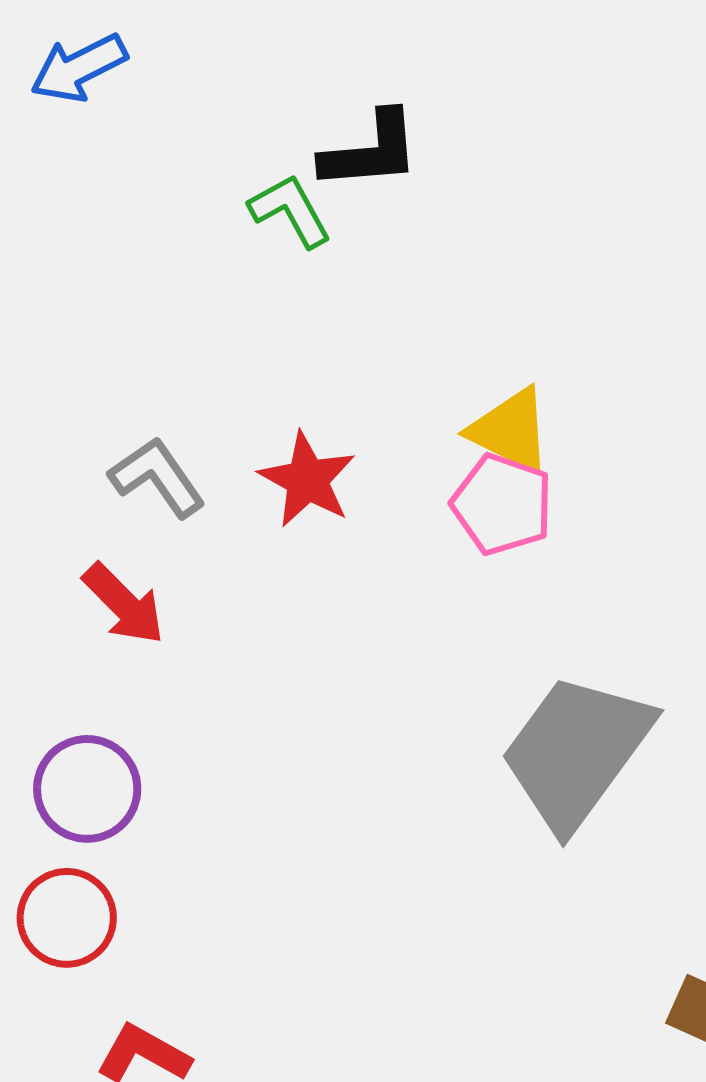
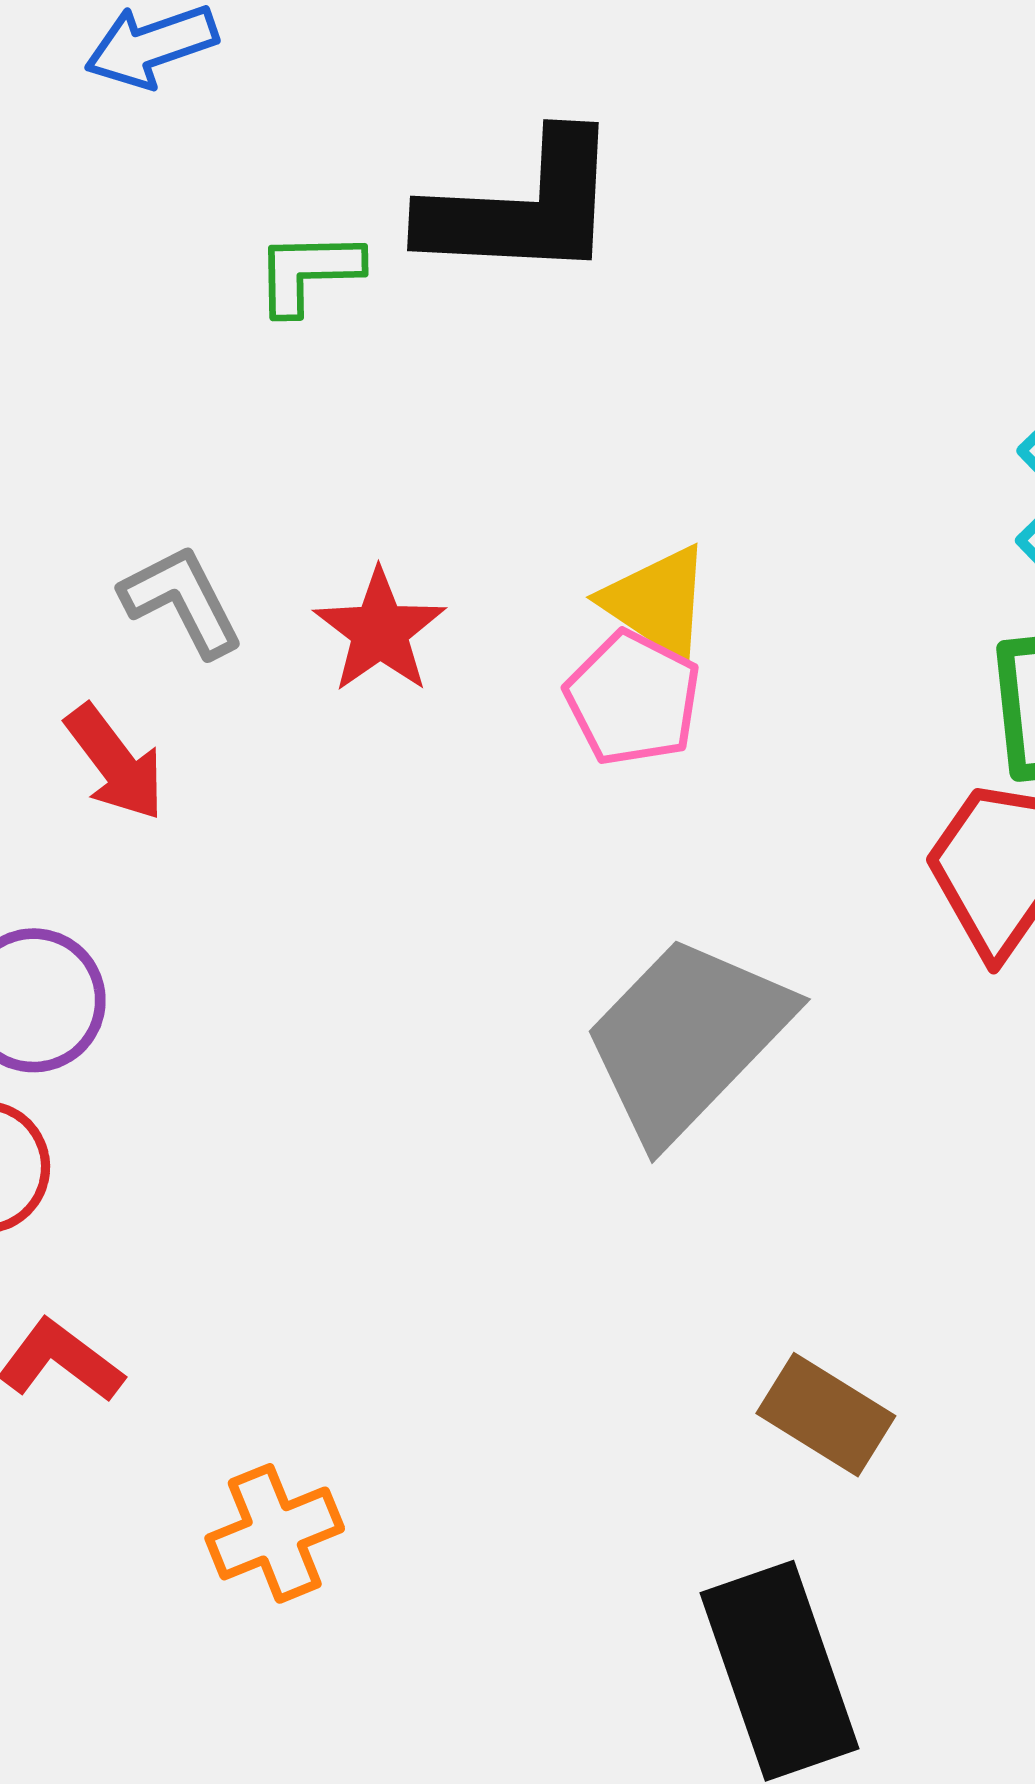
black L-shape: (370, 151) -> (522, 208), size x1.5
green L-shape: (290, 211) -> (308, 272), moved, turned -70

